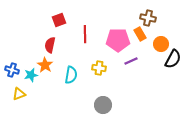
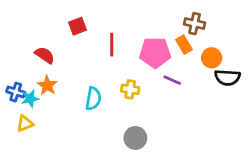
red semicircle: (50, 45) -> (45, 55), moved, turned 112
black semicircle: (173, 59) -> (227, 78), turned 66
purple line: (131, 61) -> (172, 80), turned 48
orange star: (45, 65) -> (47, 85), moved
cyan star: (31, 75) -> (30, 99), moved

